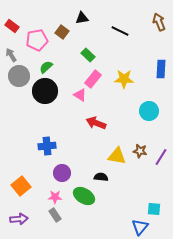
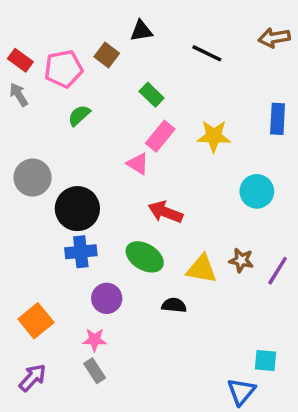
brown arrow: (159, 22) -> (274, 38), turned -78
red rectangle: (12, 26) -> (20, 60), moved
gray circle: (19, 76) -> (33, 178), moved
black circle: (45, 91) -> (77, 209), moved
green ellipse: (84, 196) -> (145, 257), moved
purple arrow: (19, 219) -> (33, 378), turned -42

